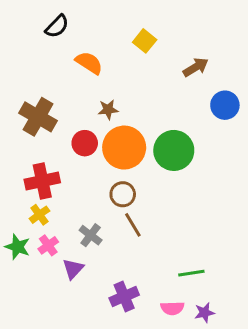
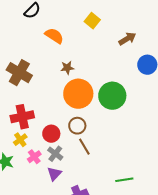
red circle: (85, 143) -> (51, 134), moved
pink cross: (48, 245) -> (34, 157), moved
purple triangle: (73, 269) -> (54, 174), moved

